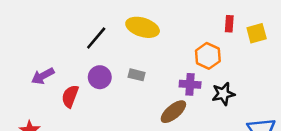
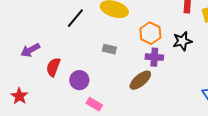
orange hexagon: (208, 56) -> (150, 33), moved
purple circle: (100, 77) -> (79, 80), moved
black star: (223, 94) -> (182, 41), moved

